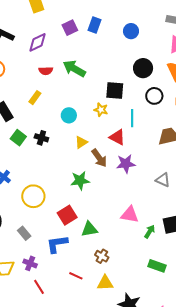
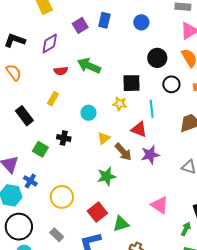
green square: (18, 138) -> (40, 149), moved
pink triangle: (130, 215) -> (160, 205), turned 30
green arrow: (150, 232) -> (186, 229), moved

